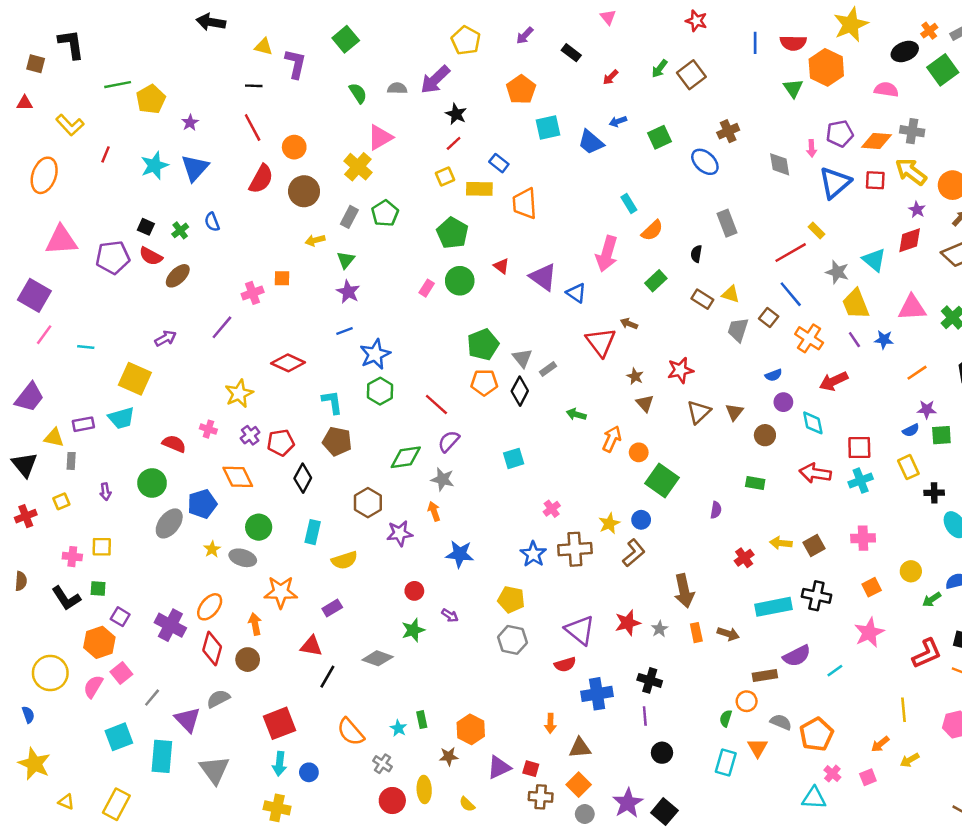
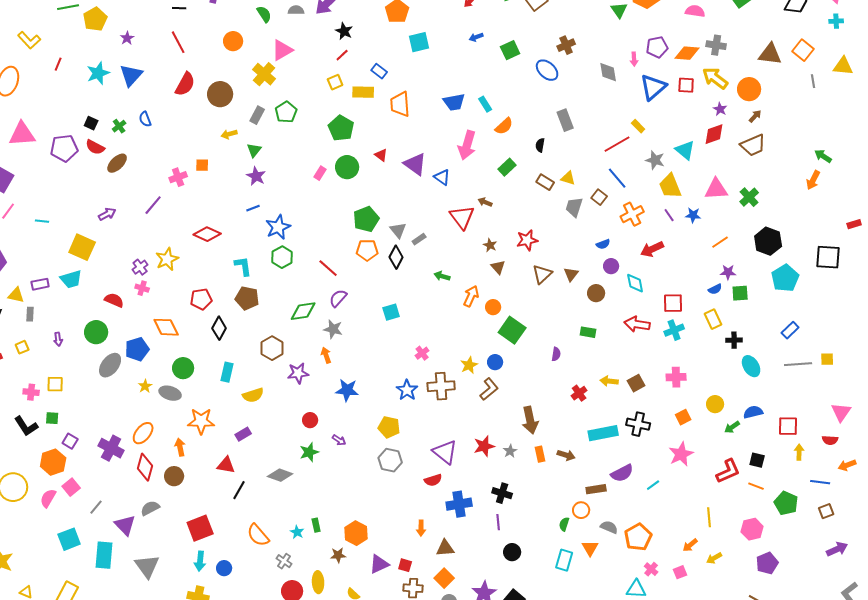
blue trapezoid: (591, 142) -> (454, 102), moved, turned -50
orange circle: (294, 147) -> (233, 41), moved
orange cross: (809, 338) -> (632, 214), turned 30
purple cross: (250, 435) -> (140, 267), moved

